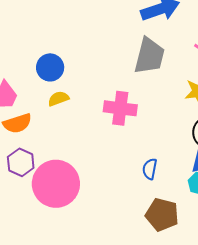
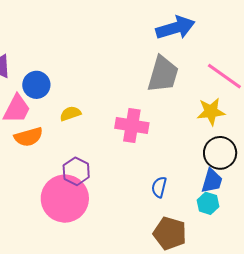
blue circle: (50, 67) -> (36, 85), moved
purple hexagon: (21, 162) -> (76, 171), moved

